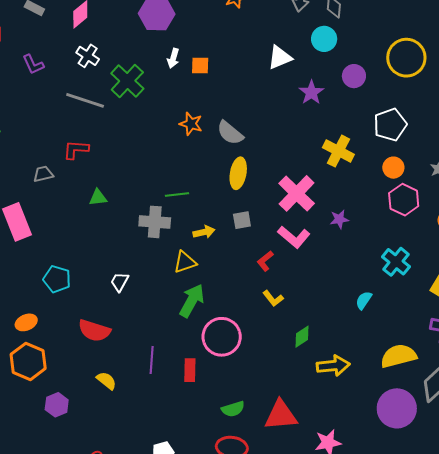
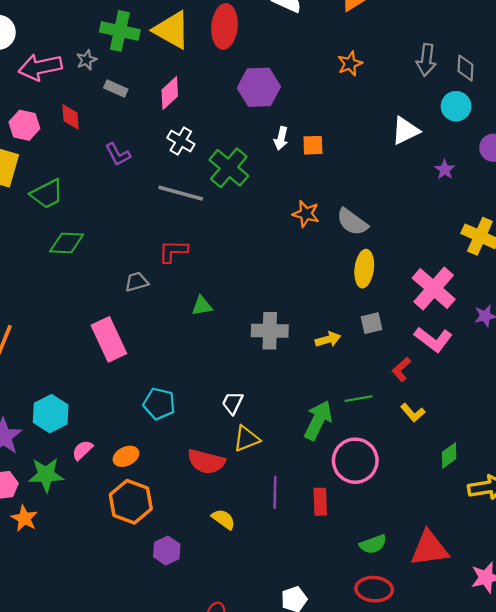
purple star: (311, 92) -> (445, 170), size x0.7
green line: (177, 195) -> (359, 399), moved
yellow triangle: (185, 262) -> (246, 439), moved

